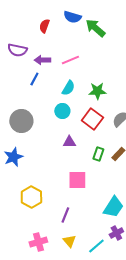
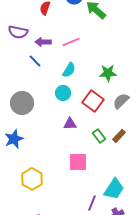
blue line: (34, 79) -> (35, 61), turned -72
green star: (97, 91) -> (108, 73), moved
green rectangle: (98, 154) -> (99, 136), turned -56
purple line: (65, 215) -> (92, 203), moved

